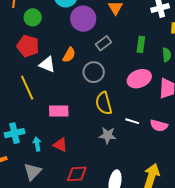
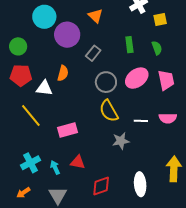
gray circle: (94, 72) -> (106, 82), moved

